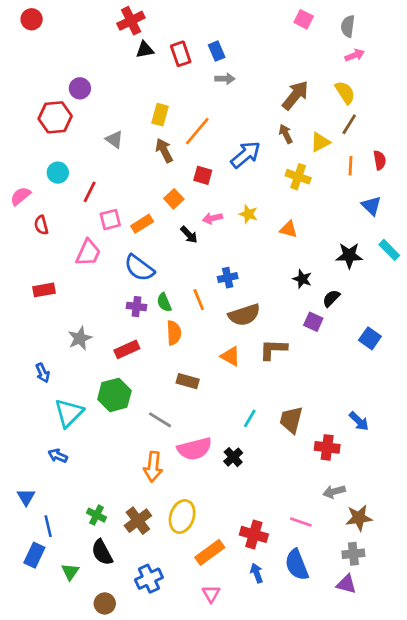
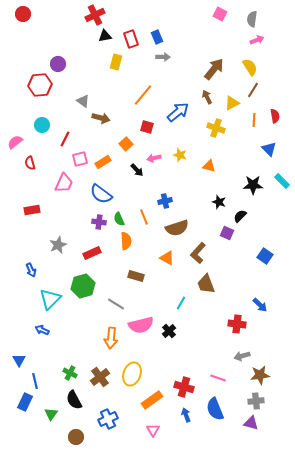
yellow rectangle: (160, 115) -> (116, 62), moved
brown arrow: (164, 150) -> (101, 118), moved, turned 132
blue square: (370, 338) -> (265, 256), moved
brown L-shape: (273, 349) -> (198, 253), turned -50
brown trapezoid: (291, 420) -> (206, 284), moved, turned -35

